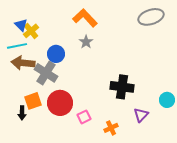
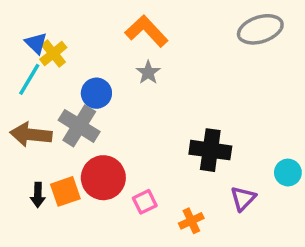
cyan line: (17, 46) -> (29, 79), turned -48
brown arrow: (23, 63) -> (31, 135), moved
orange square: (33, 101) -> (65, 191), moved

